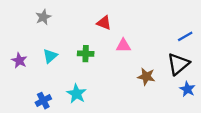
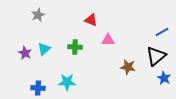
purple star: (19, 61) -> (25, 53), moved
cyan star: (76, 94) -> (67, 82), turned -30
blue cross: (43, 101) -> (38, 88), turned 32

